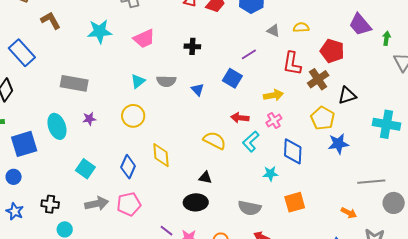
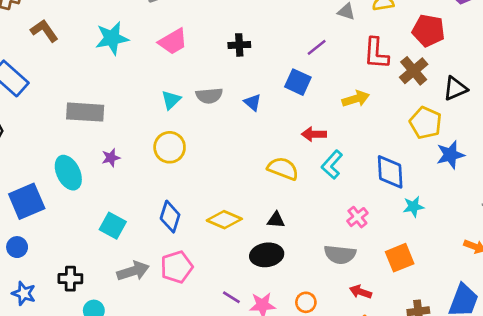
pink cross: (274, 121) -> (357, 217), moved
yellow diamond: (161, 155) -> (224, 220), moved, turned -55
cyan star: (270, 174) -> (413, 207), moved
orange square: (295, 202) -> (400, 258), moved

